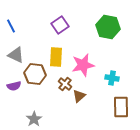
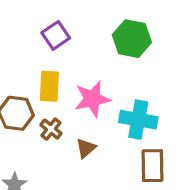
cyan cross: (112, 78) -> (138, 120), size x1.6
brown cross: (65, 84) -> (51, 129), moved

